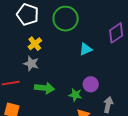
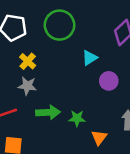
purple circle: (91, 84) -> (109, 81), moved
green star: (75, 95) -> (77, 118), moved

